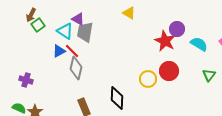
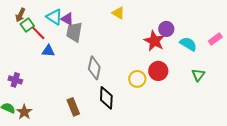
cyan triangle: (65, 31) -> (54, 17), moved
blue triangle: (59, 51) -> (48, 51), turned 32
red line: (72, 51) -> (38, 33), moved
gray diamond: (76, 68) -> (94, 68), moved

